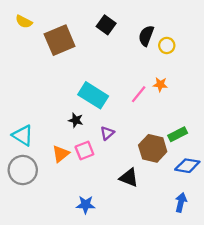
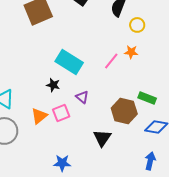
yellow circle: (167, 45) -> (137, 25), moved
purple triangle: (107, 133) -> (82, 97), turned -40
green rectangle: (178, 134) -> (147, 98), turned 48
black triangle: (129, 178) -> (102, 138), turned 42

